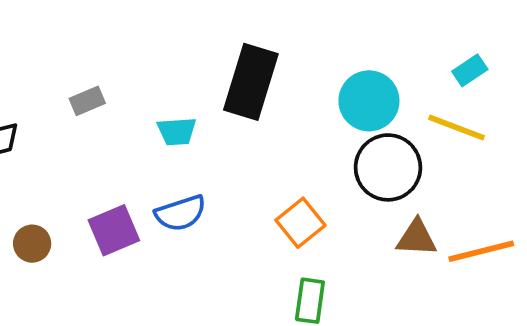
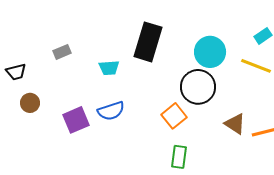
black circle: (388, 167) -> (198, 87), moved
brown triangle: (417, 238) -> (235, 124), turned 30
brown circle: (32, 244) -> (30, 103), moved

